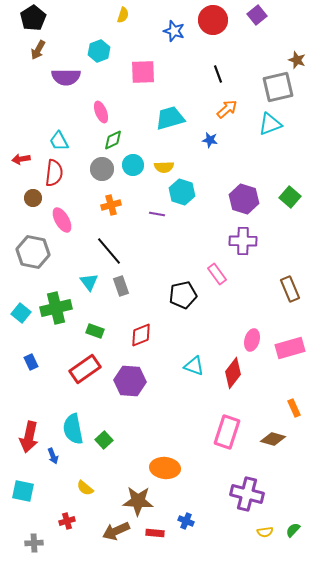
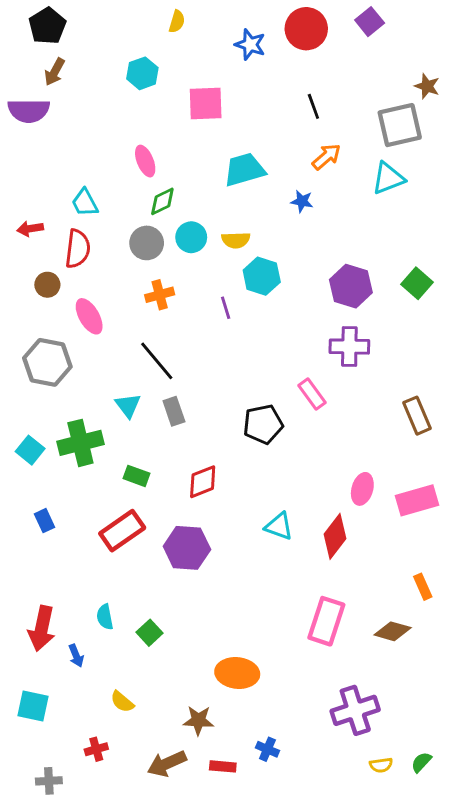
purple semicircle: (66, 77) -> (29, 111), moved
purple line: (157, 214) -> (226, 308), turned 63
cyan semicircle: (73, 429) -> (105, 617), size x0.6
purple cross: (247, 494) -> (355, 710), turned -32
brown star: (138, 501) -> (198, 720), size x0.7

